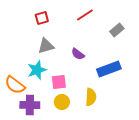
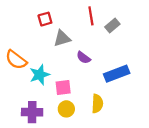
red line: (85, 15) -> (91, 16), turned -66
gray rectangle: (117, 30) -> (112, 25), moved
gray triangle: (46, 46) -> (62, 38), moved
orange semicircle: (15, 85) -> (16, 60), moved

